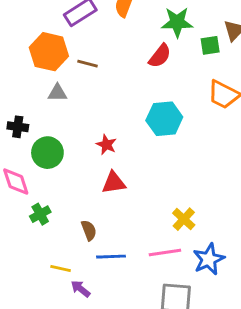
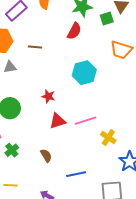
brown line: (88, 64) -> (35, 47), moved
pink line: (165, 253) -> (86, 121), moved
blue line: (111, 257) -> (76, 174), moved
yellow line: (61, 269) -> (10, 185), moved

